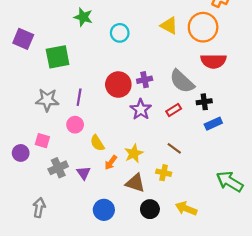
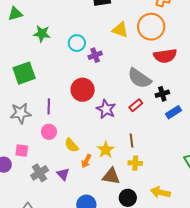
purple cross: (145, 80) -> (95, 55), moved
brown line: (174, 148) -> (131, 140), moved, turned 56

